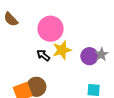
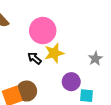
purple circle: (89, 56) -> (71, 82), moved

